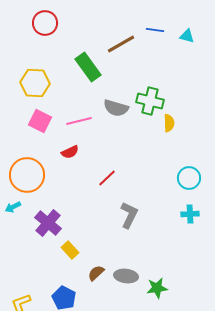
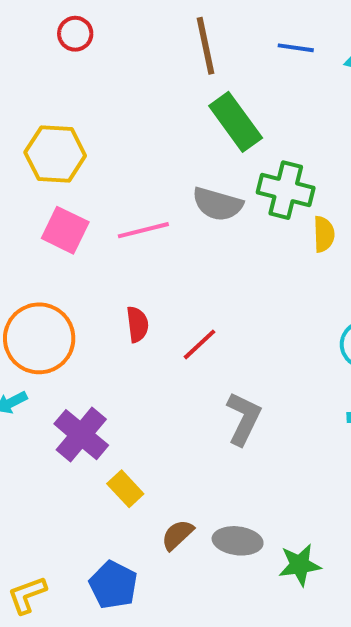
red circle: (45, 23) -> (75, 34), size x0.7
brown line: (121, 44) -> (206, 46), moved, turned -72
green rectangle: (88, 67) -> (236, 122), moved
red semicircle: (70, 152) -> (137, 324), moved, turned -72

